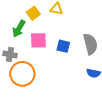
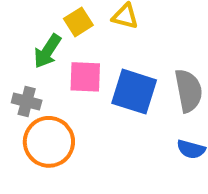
blue square: (63, 46) -> (134, 92), size x1.6

